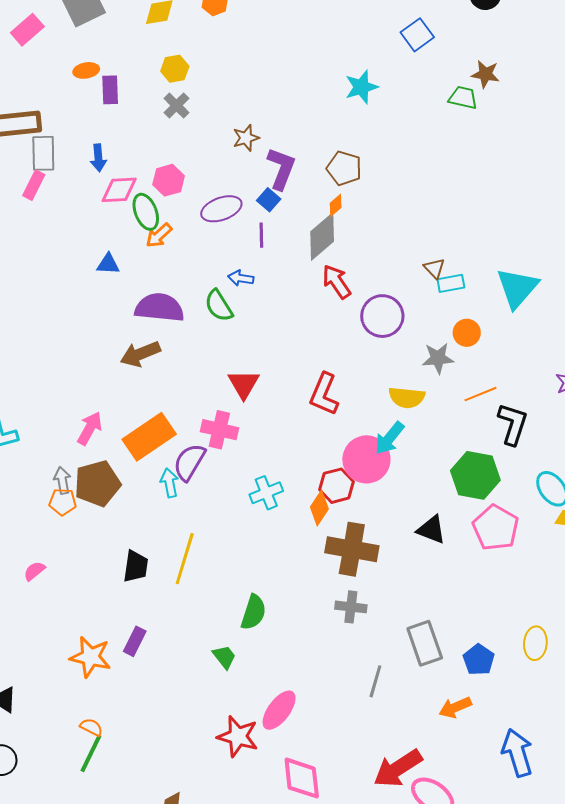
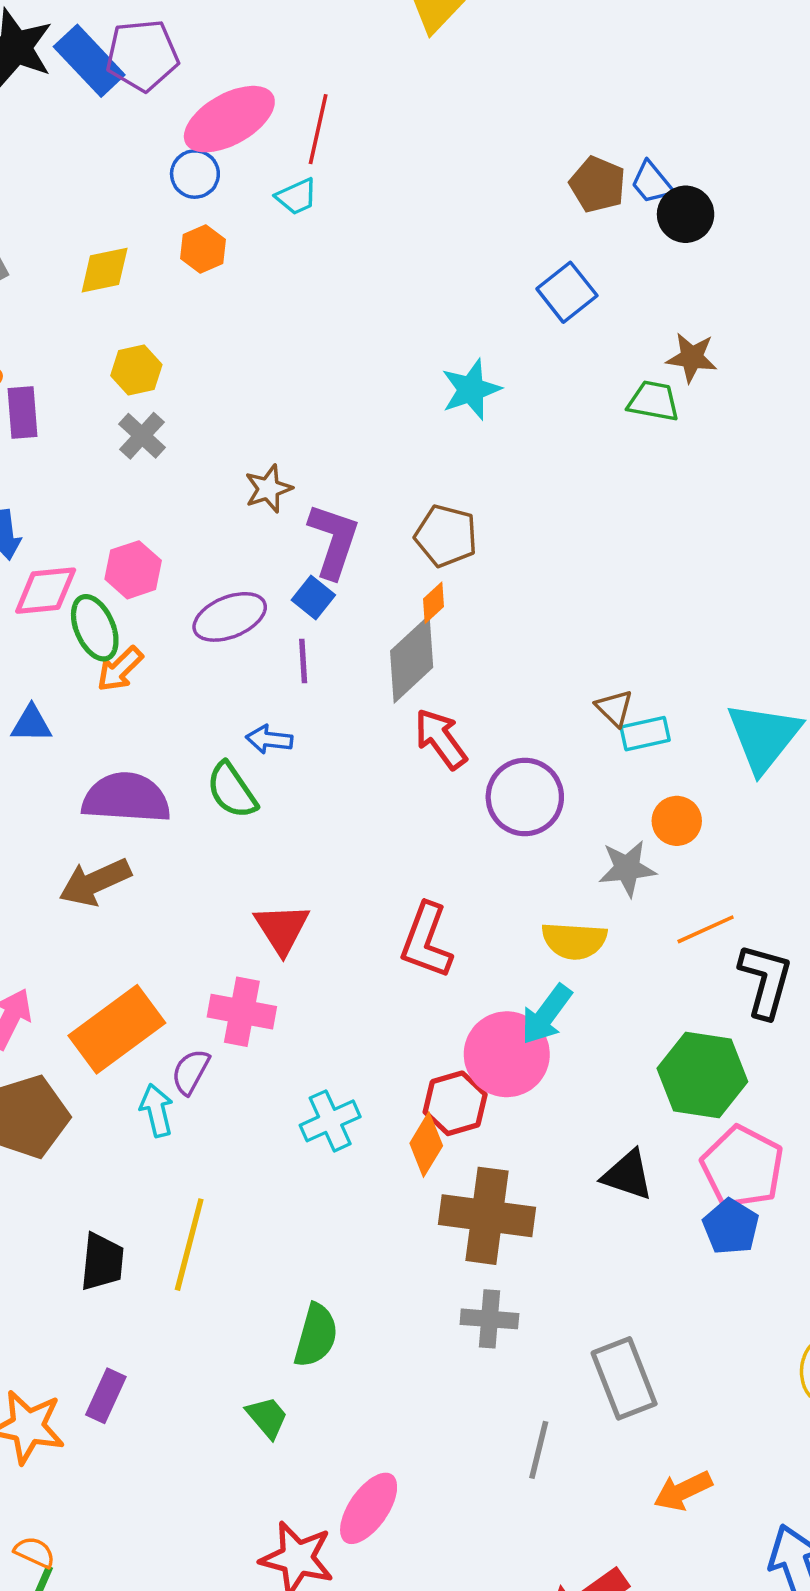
purple semicircle: (189, 462) -> (191, 1072), size x0.7
blue pentagon: (479, 660) -> (731, 1227), moved

